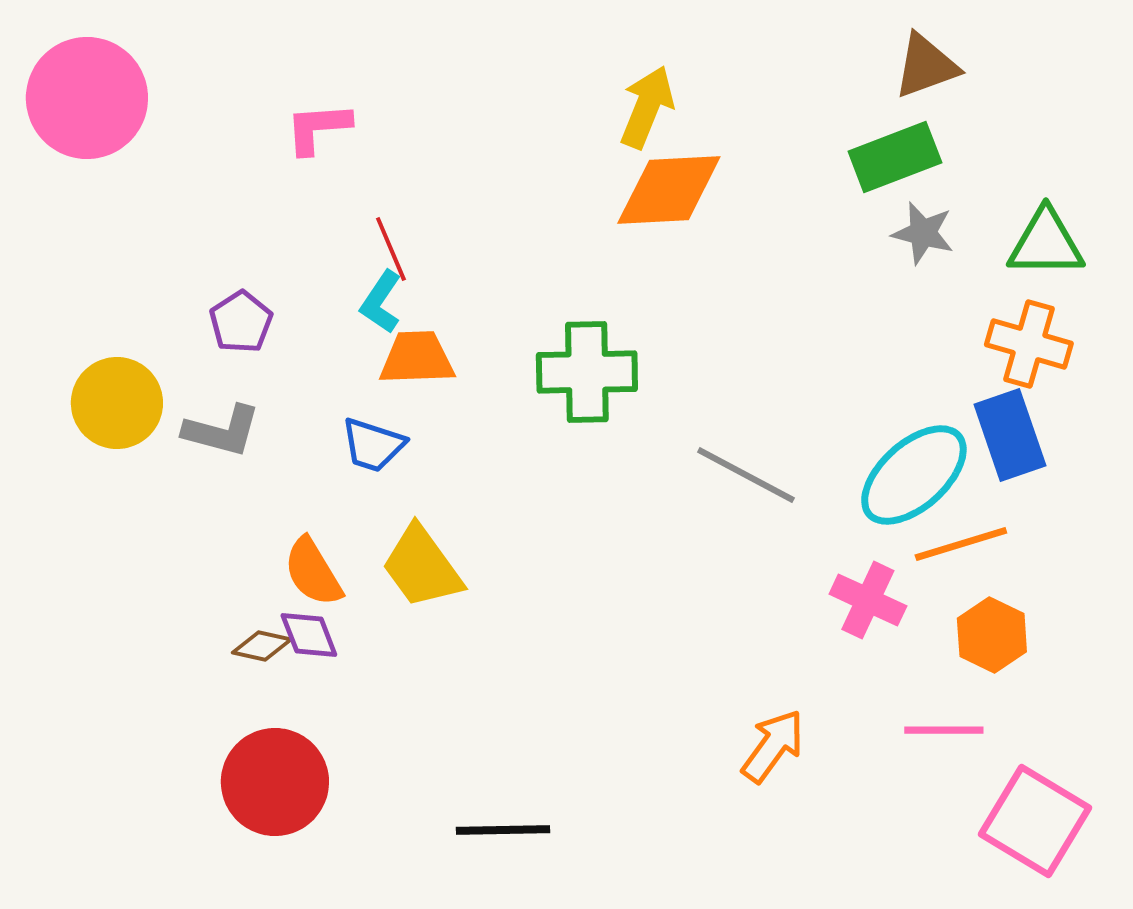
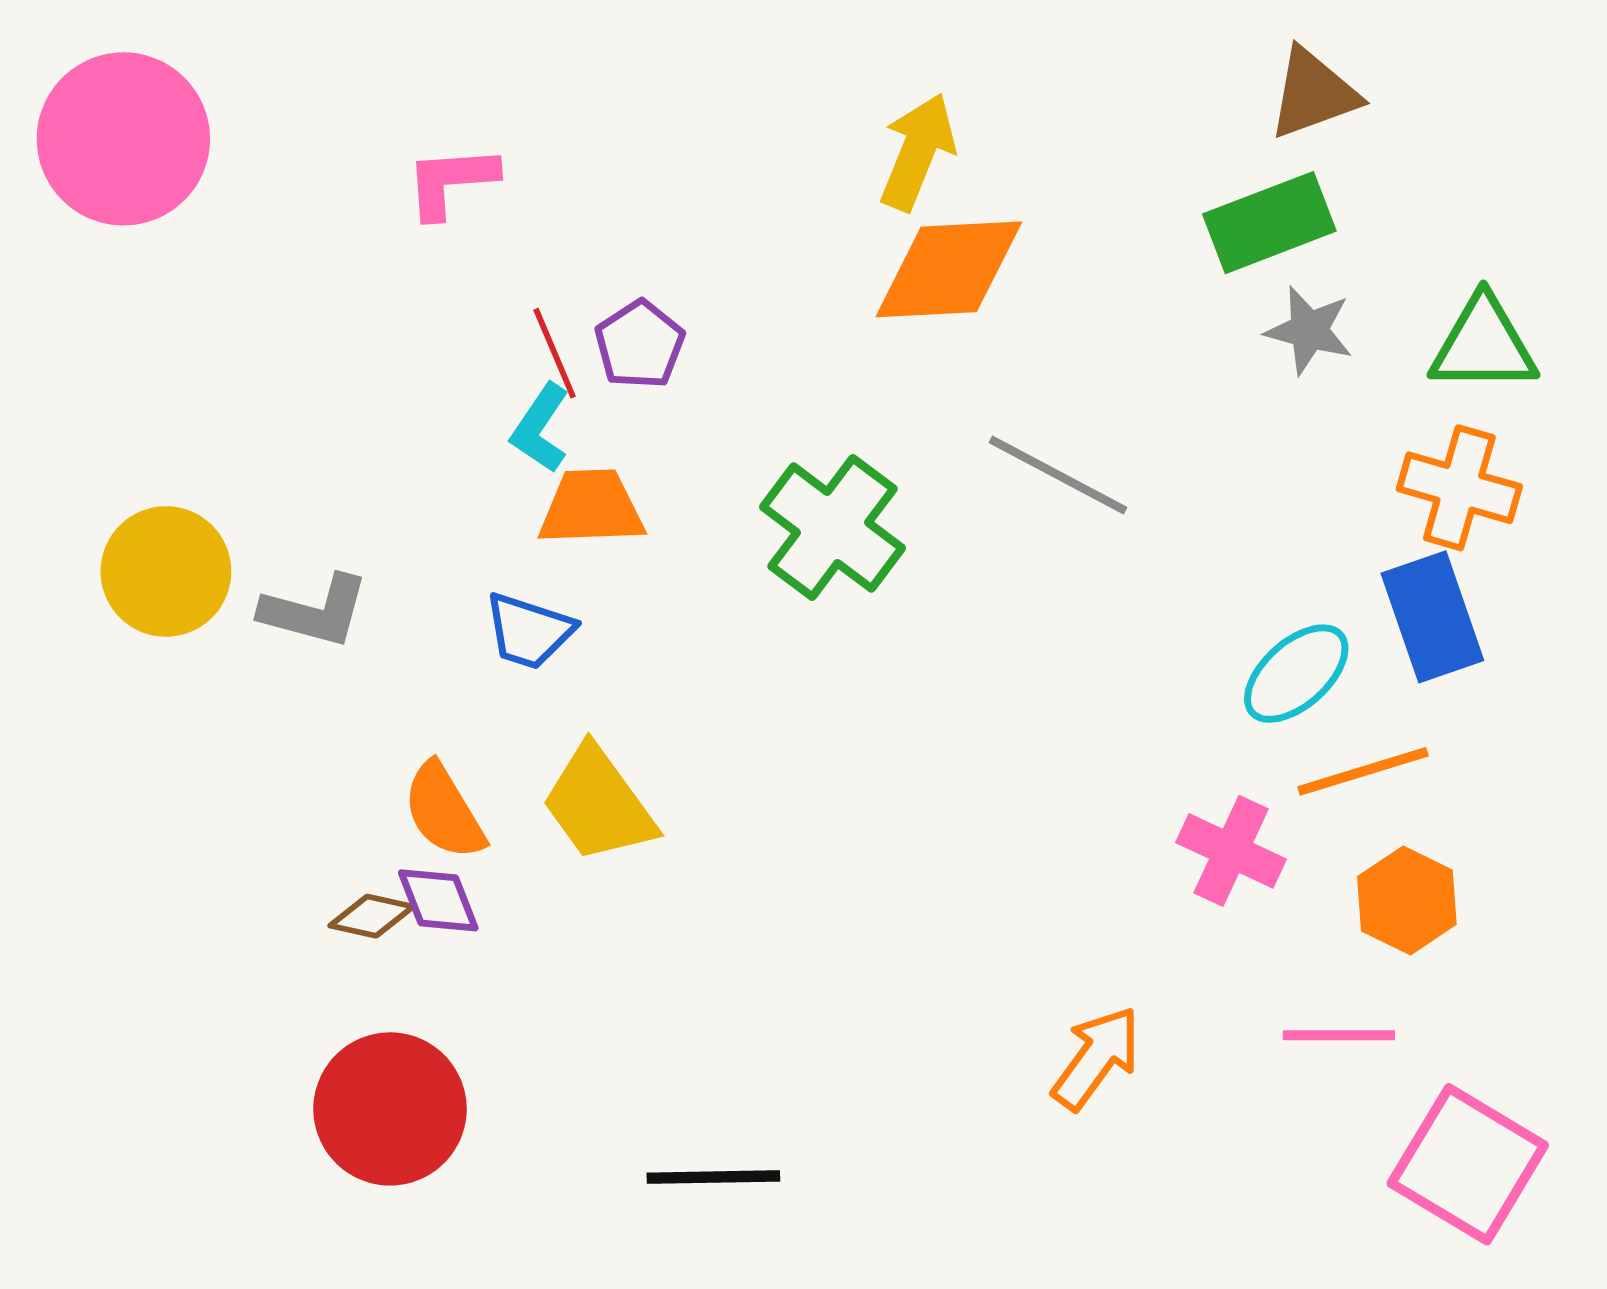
purple pentagon: (241, 322) -> (640, 345), moved
green cross: (587, 372) -> (832, 527), turned 38
gray line: (746, 475) -> (1058, 475), moved
cyan ellipse: (914, 475) -> (1296, 674), size x0.7

